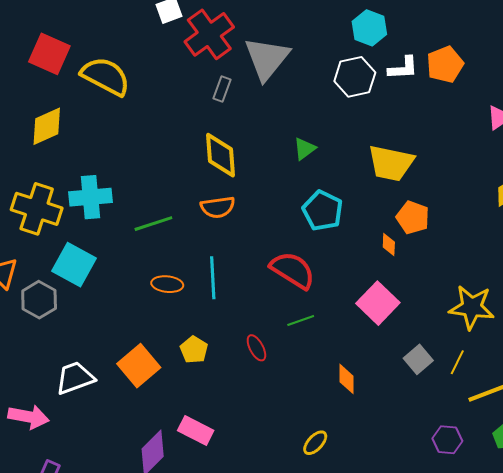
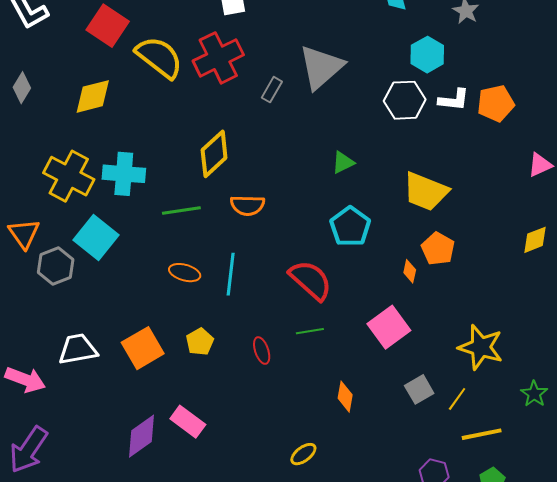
red cross: (209, 34) -> (218, 58), moved
yellow diamond: (220, 155) -> (214, 154), moved, turned 42

